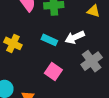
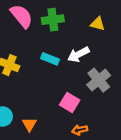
pink square: (53, 71) -> (70, 102), moved

